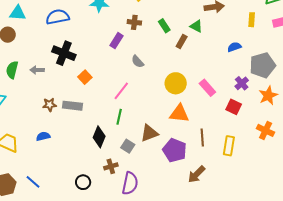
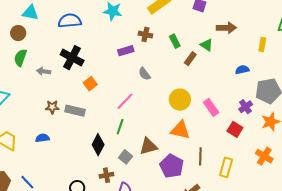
purple rectangle: (117, 41) -> (126, 51), turned 35
green semicircle: (12, 70) -> (20, 58), moved

